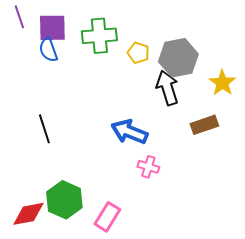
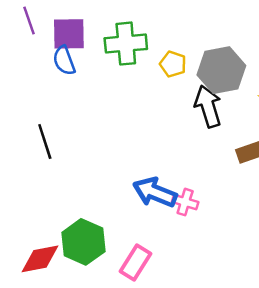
black line: (44, 129) -> (45, 142), moved
blue arrow: (129, 132) -> (155, 192), moved

